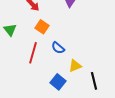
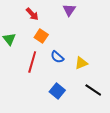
yellow triangle: (75, 66) -> (81, 63), moved
black line: (94, 81) -> (93, 90), turned -42

